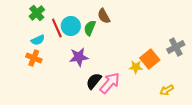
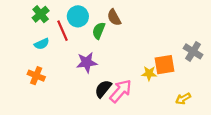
cyan circle: (71, 26) -> (78, 16), moved
gray cross: (176, 47) -> (193, 51), turned -30
orange cross: (34, 58) -> (36, 76), moved
orange square: (150, 59) -> (165, 65), turned 30

